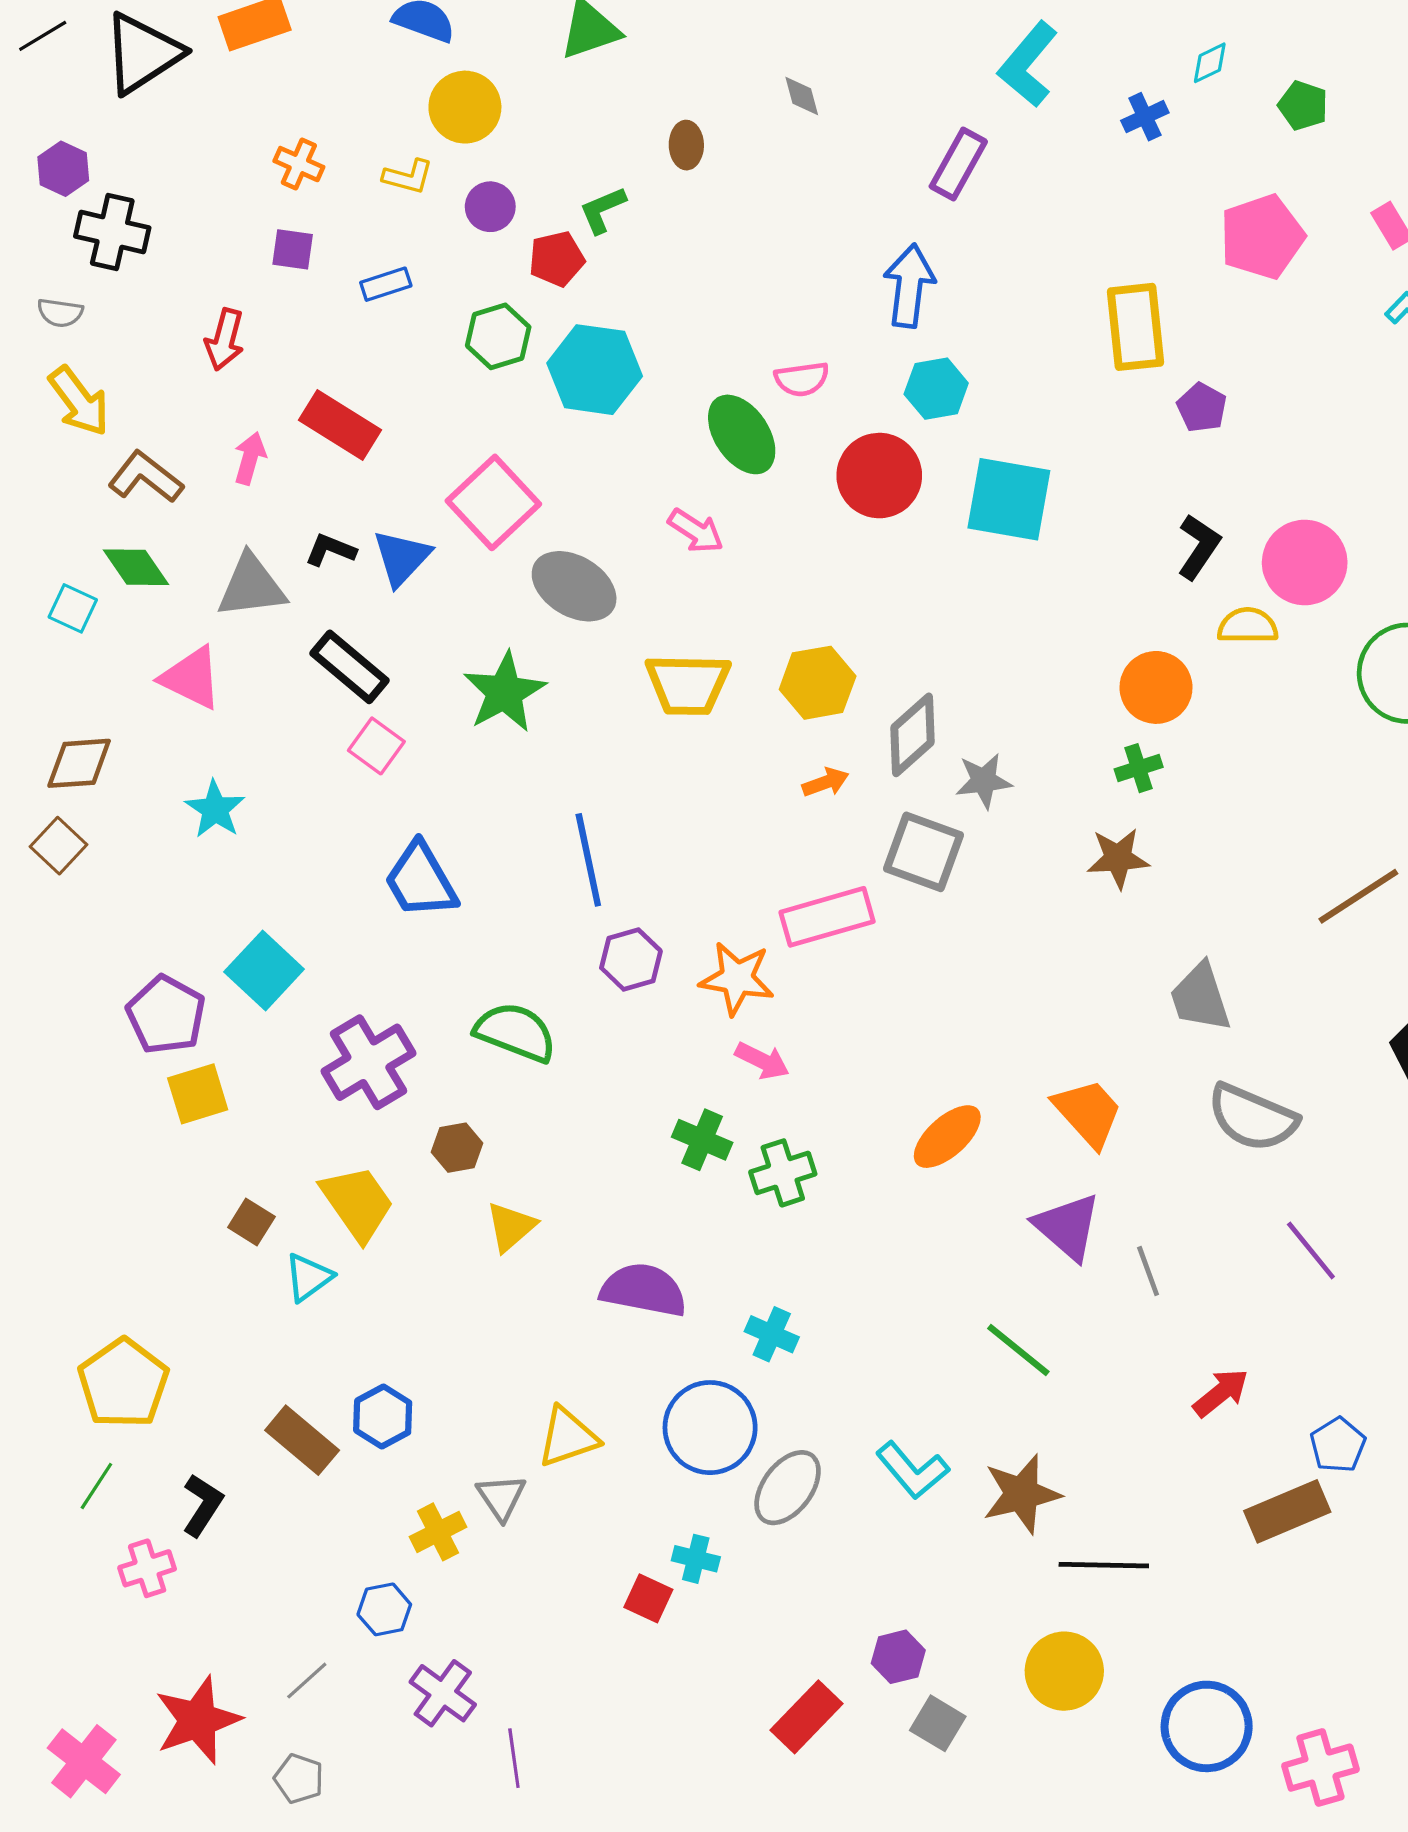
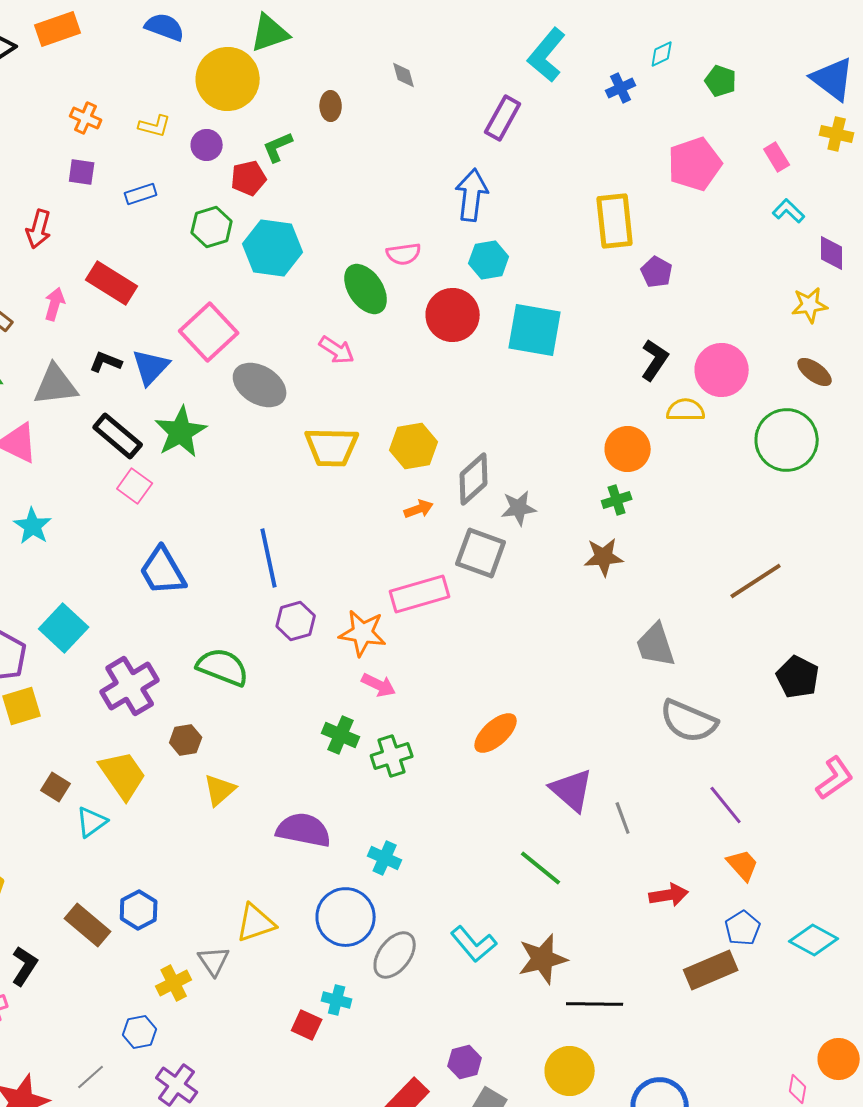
yellow circle: (465, 107) -> (228, 79), moved, size x1.4
green star: (504, 692) -> (181, 432), moved
orange trapezoid: (1088, 1113) -> (743, 865), moved, size x0.7
red arrow: (1221, 1393) -> (669, 895), turned 30

